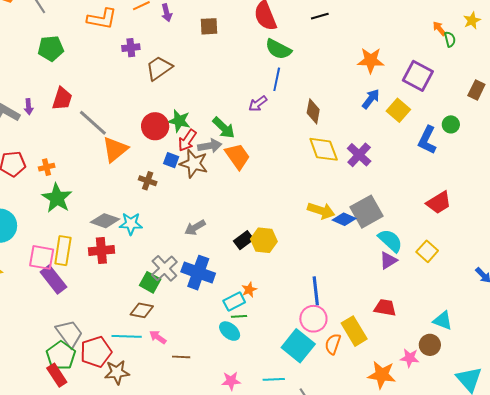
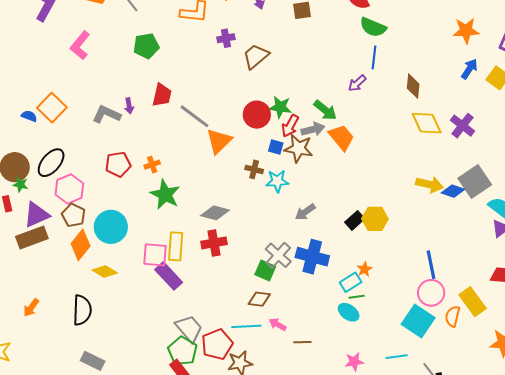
cyan star: (131, 224) -> (277, 181), moved

